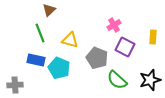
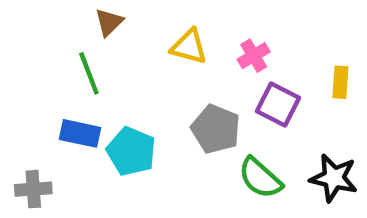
yellow triangle: (70, 40) -> (189, 47), moved
black star: (150, 80) -> (334, 178), turned 30

